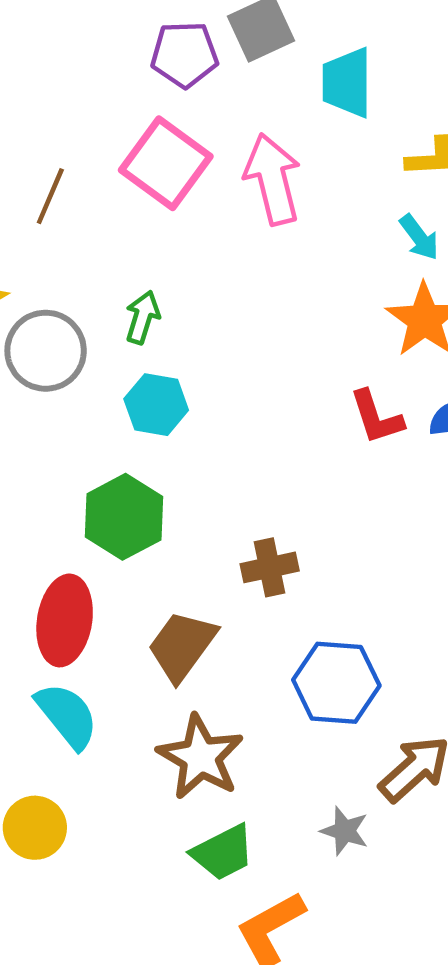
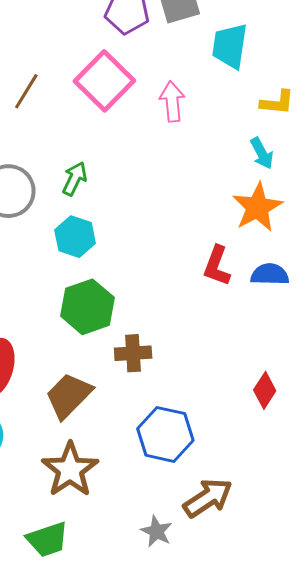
pink arrow: (273, 179) -> (172, 102), size x0.7
red L-shape: (376, 417) -> (217, 266), turned 30
green hexagon: (124, 517) -> (87, 307), moved
green trapezoid: (223, 852) -> (47, 539), moved

